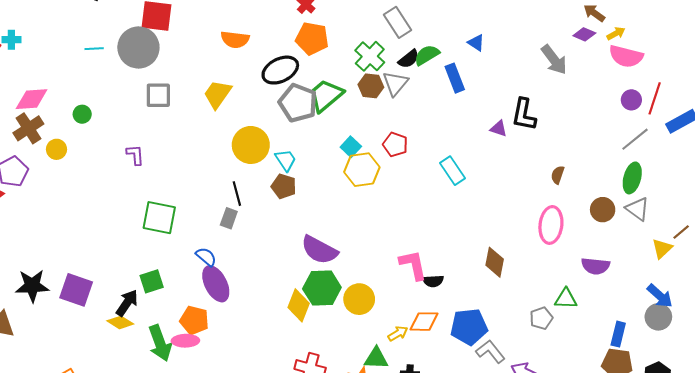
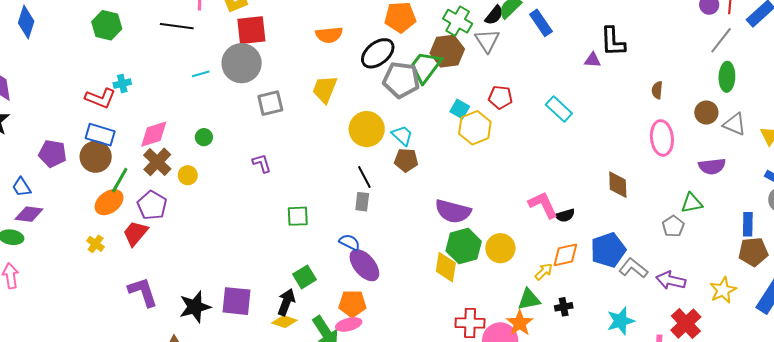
brown hexagon: (371, 86) -> (447, 51), moved, size x1.4
gray triangle: (637, 209) -> (735, 124), moved
green square: (159, 218) -> (298, 216), size x0.7

